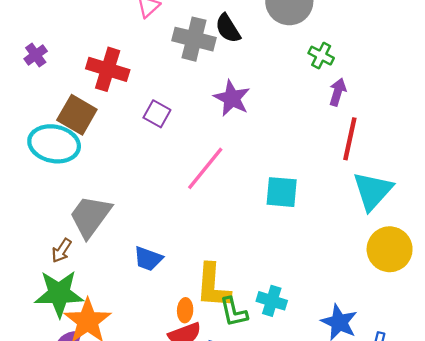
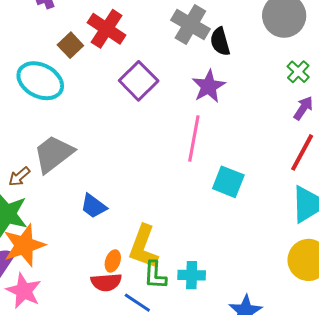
black semicircle: (228, 28) -> (220, 42), moved
purple square: (157, 114) -> (139, 81), size x1.5
brown square: (77, 115) -> (70, 45), moved, size x0.7
pink line: (205, 168) -> (194, 139), moved, turned -45
cyan cross: (272, 301) -> (192, 275), turned -32

